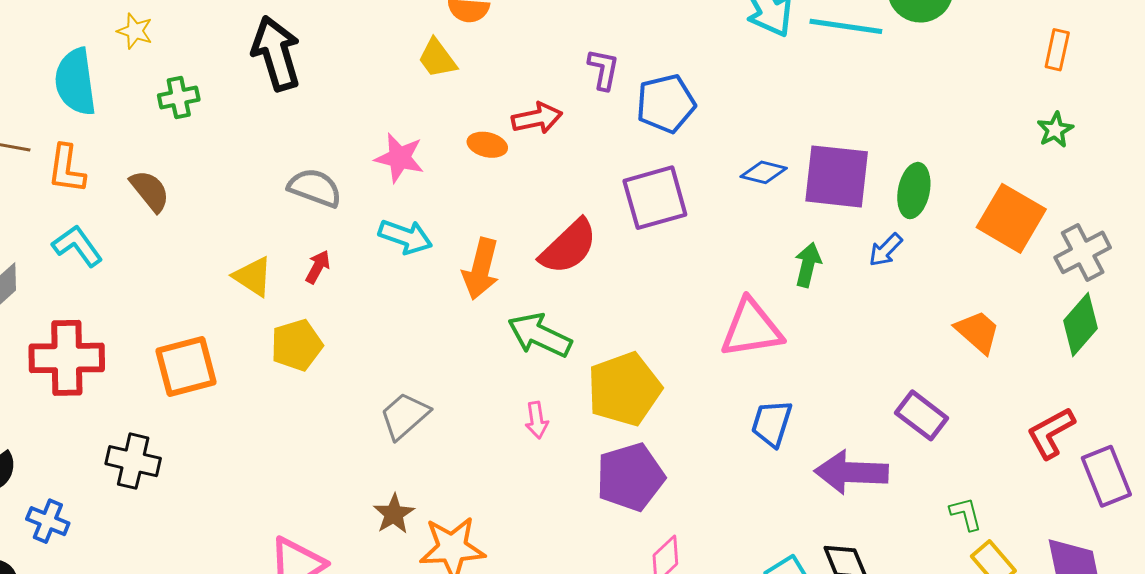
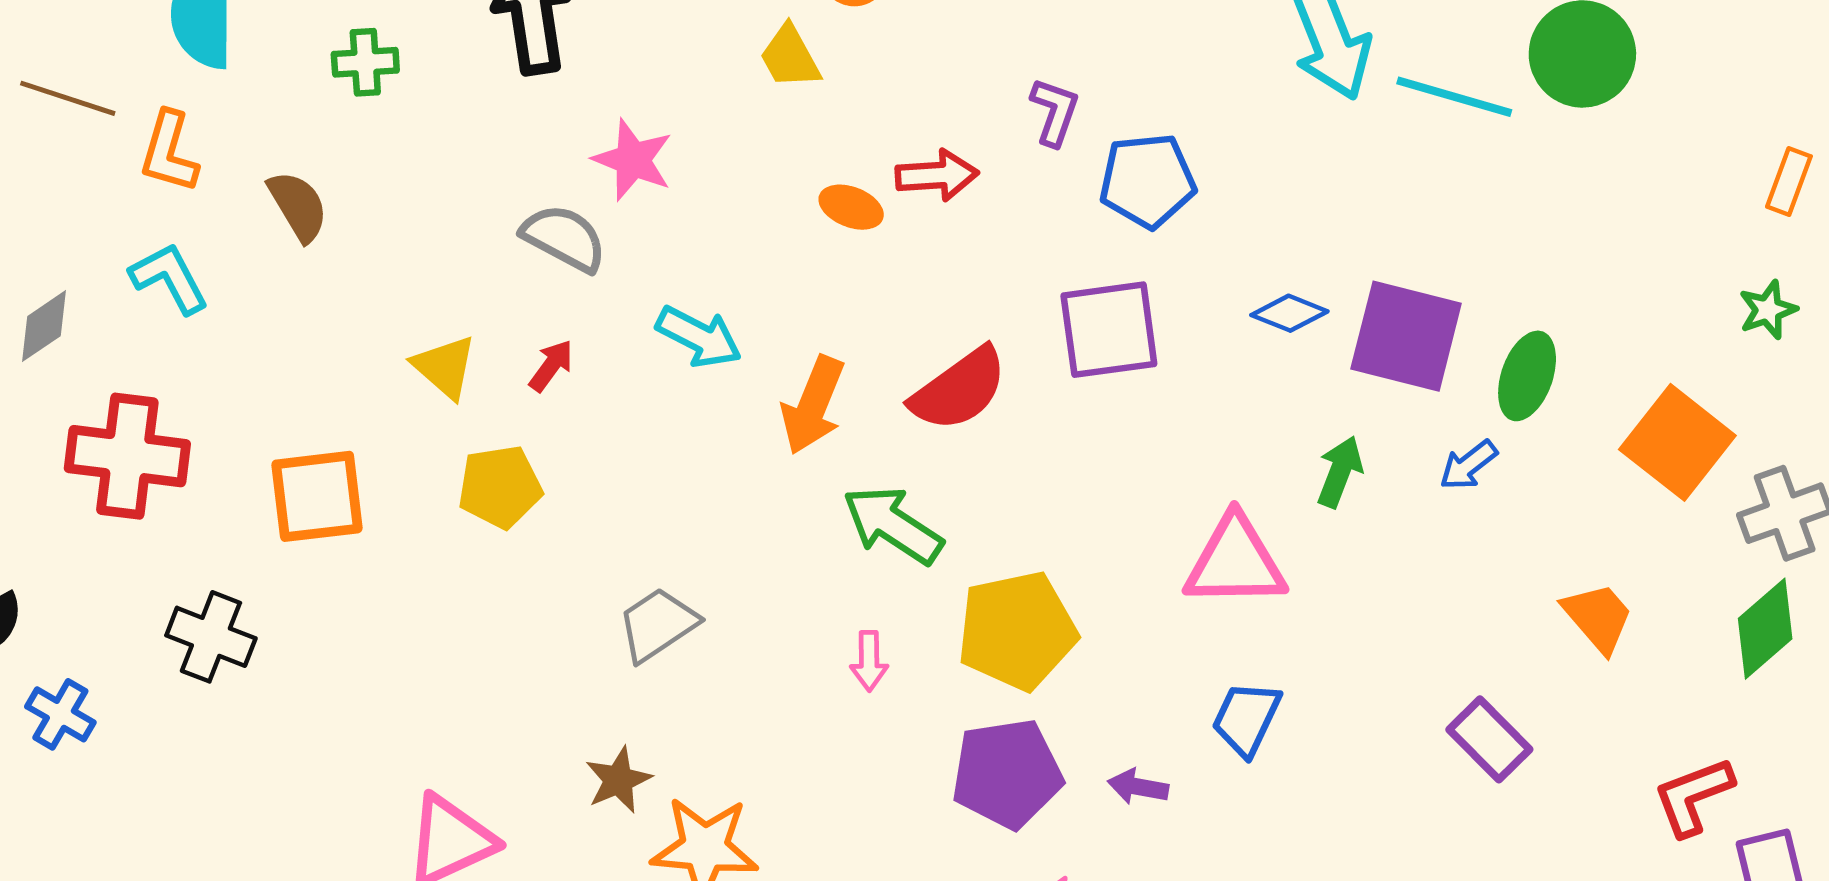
pink star: (399, 158) -> (633, 160), moved
purple arrow: (851, 472) -> (1138, 787), moved, size x0.5

